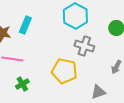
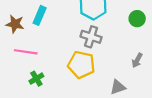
gray cross: (84, 46) -> (91, 37), moved

